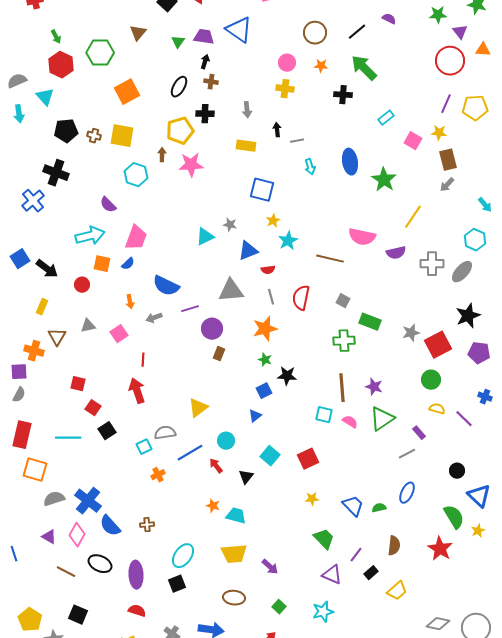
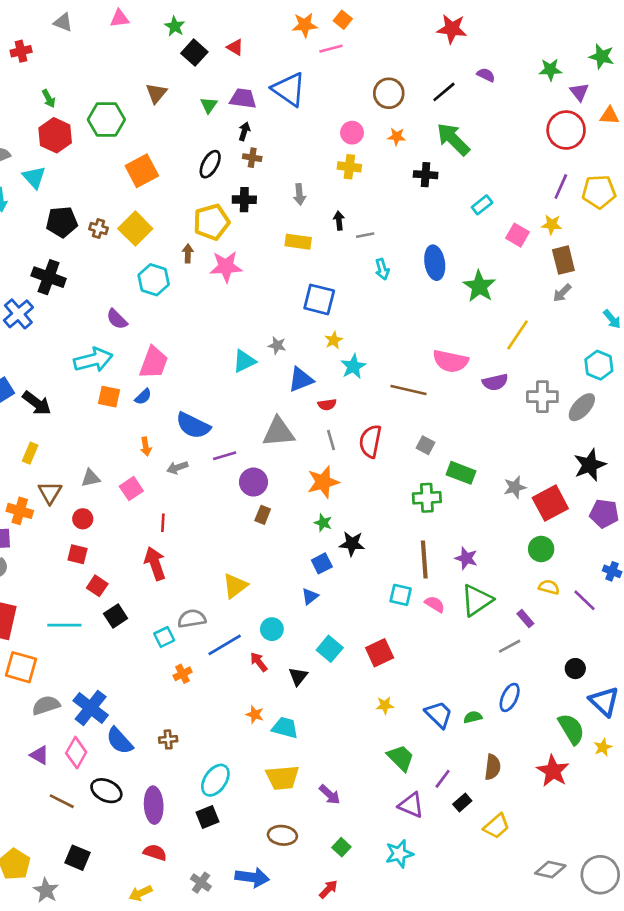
yellow square: (122, 136) -> (135, 229), turned 35
red circle: (82, 285) -> (83, 519), moved

